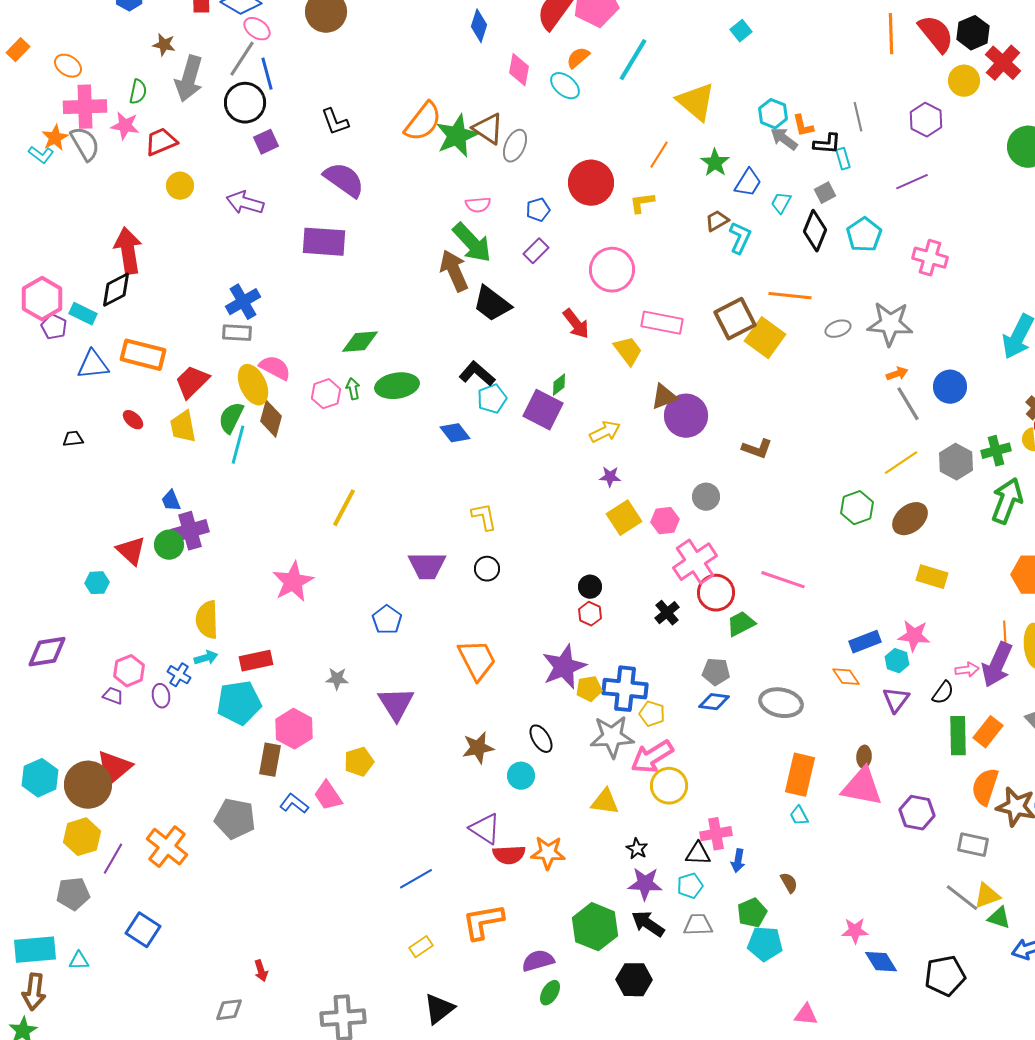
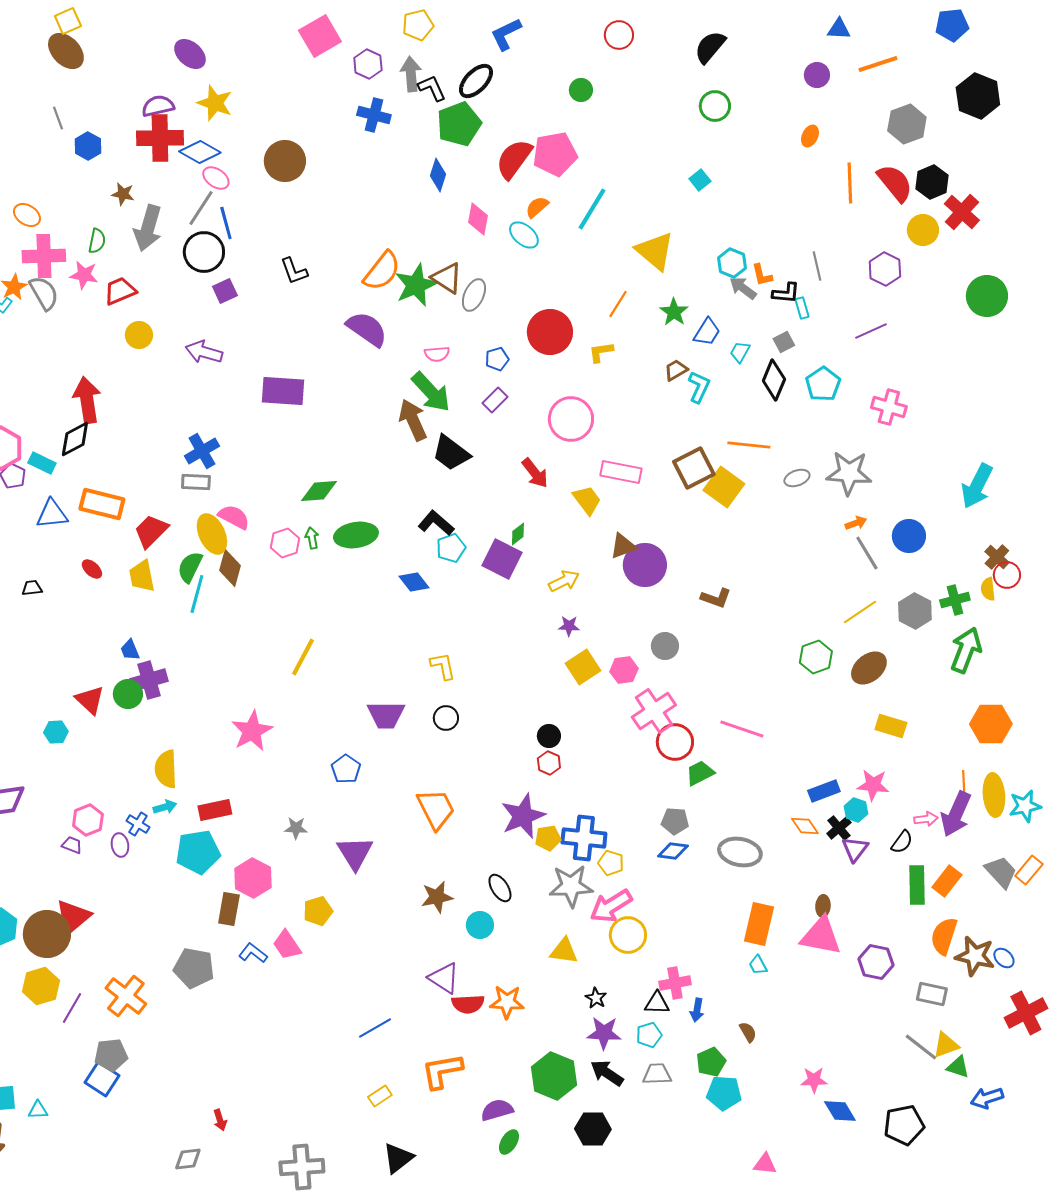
purple semicircle: (344, 180) -> (367, 329), moved
black cross: (667, 613) -> (839, 828), moved
gray pentagon: (73, 894) -> (111, 1055), moved

